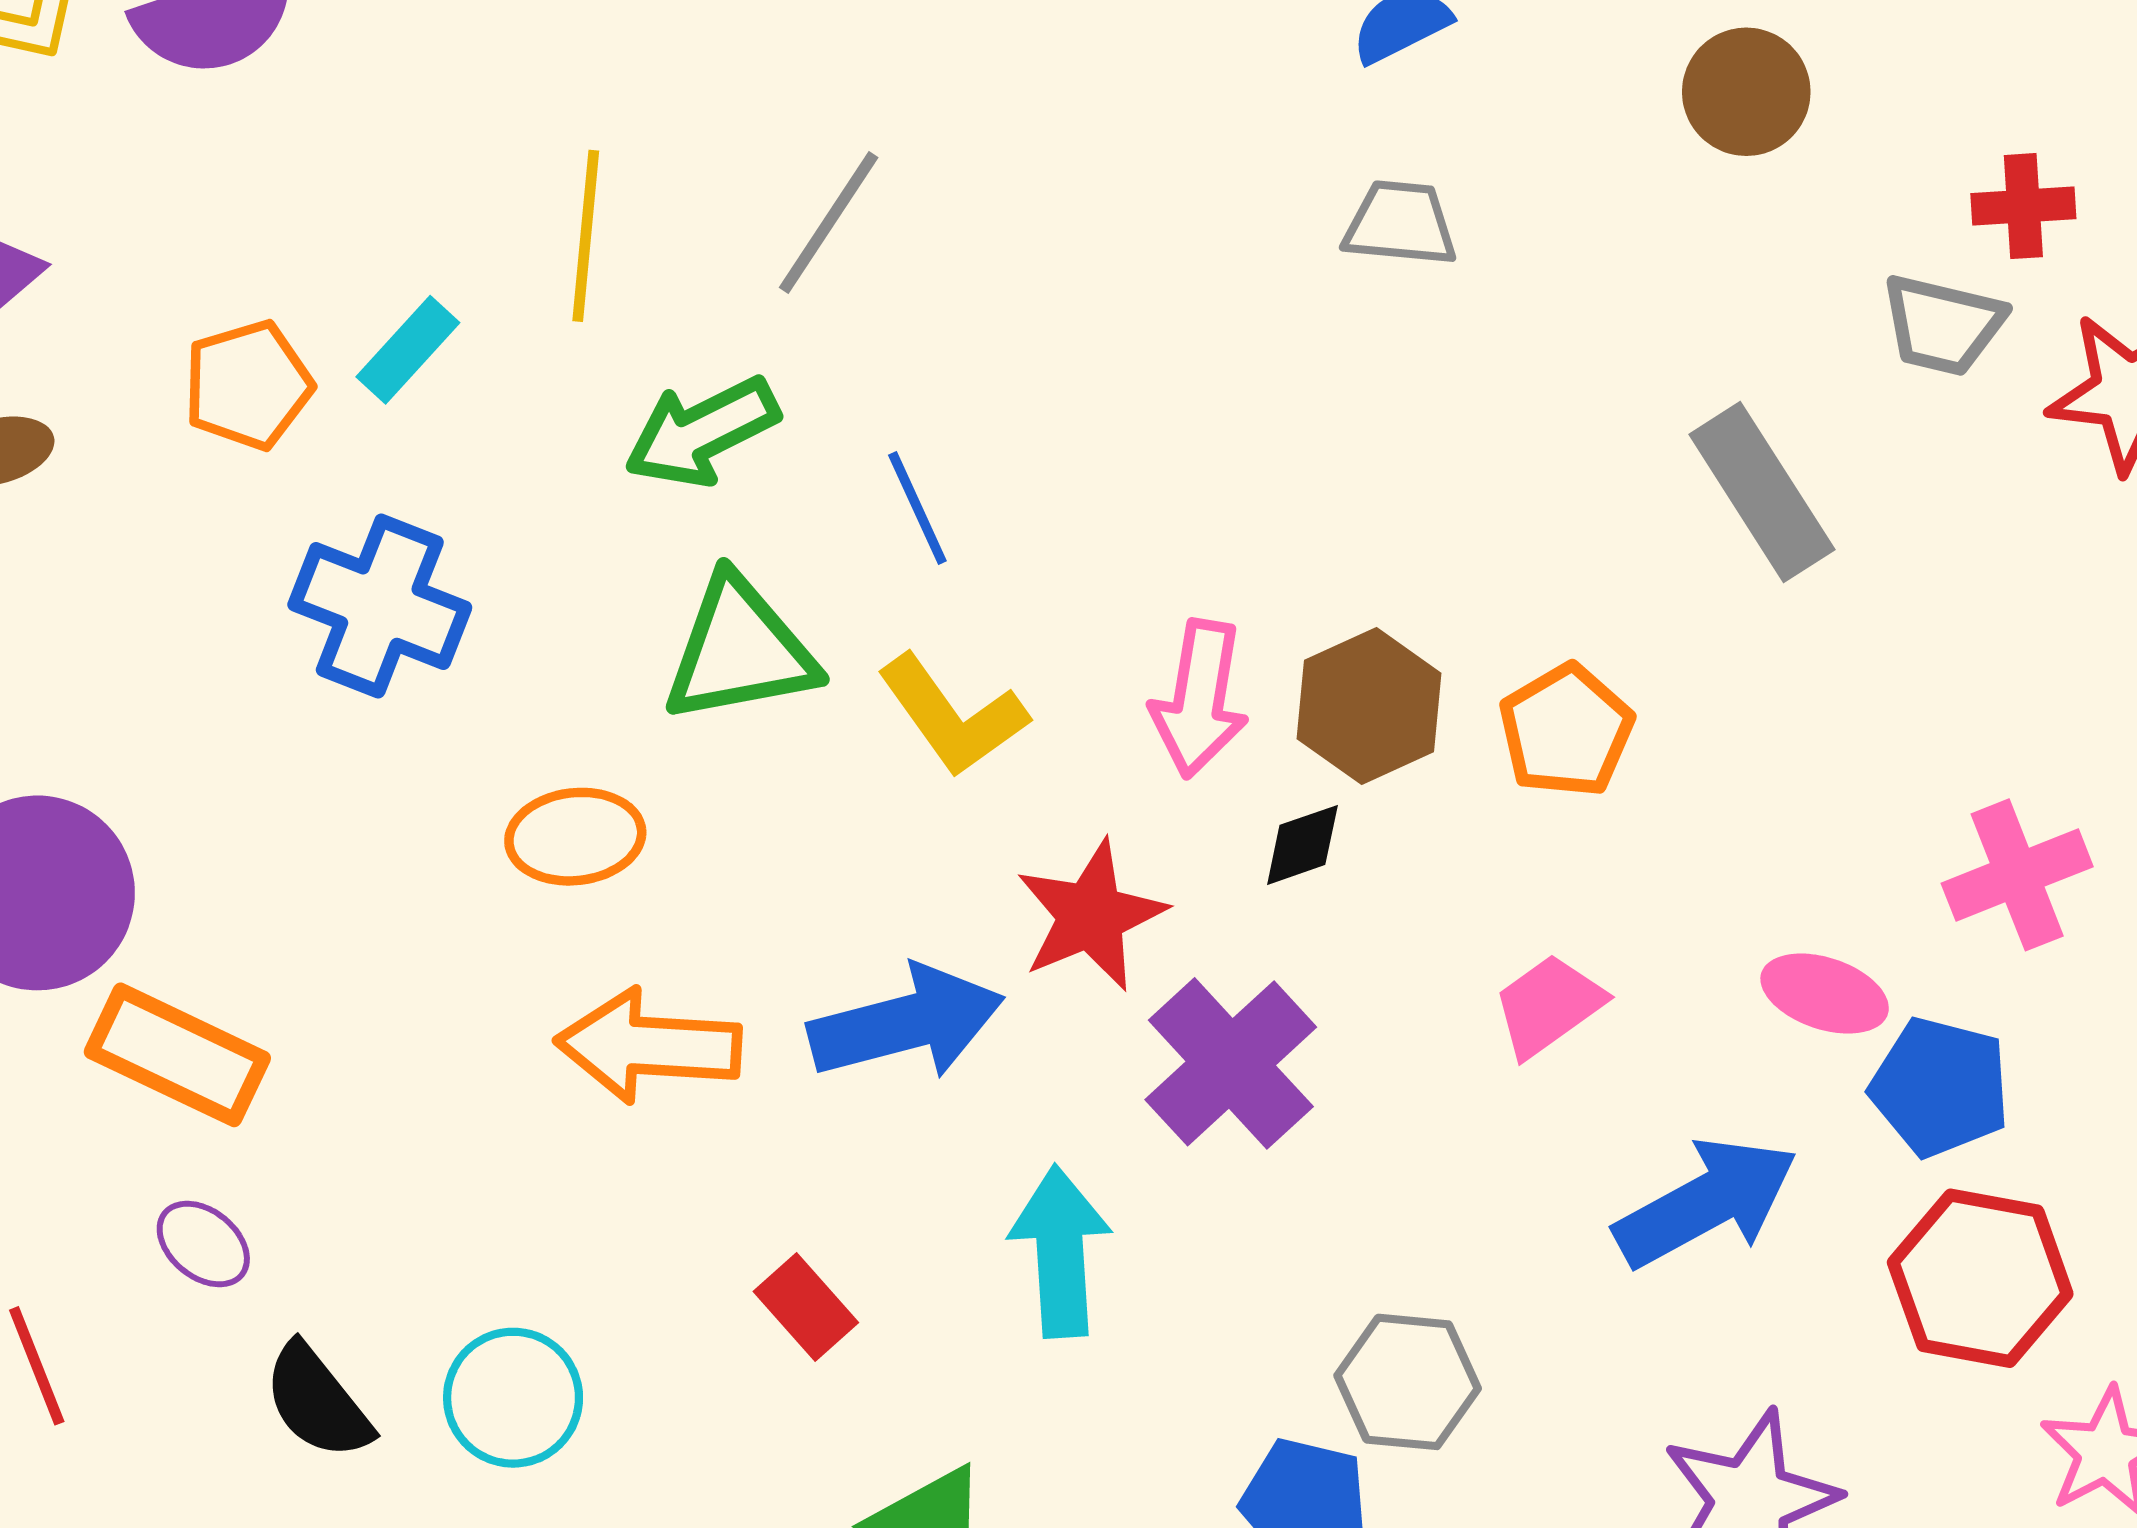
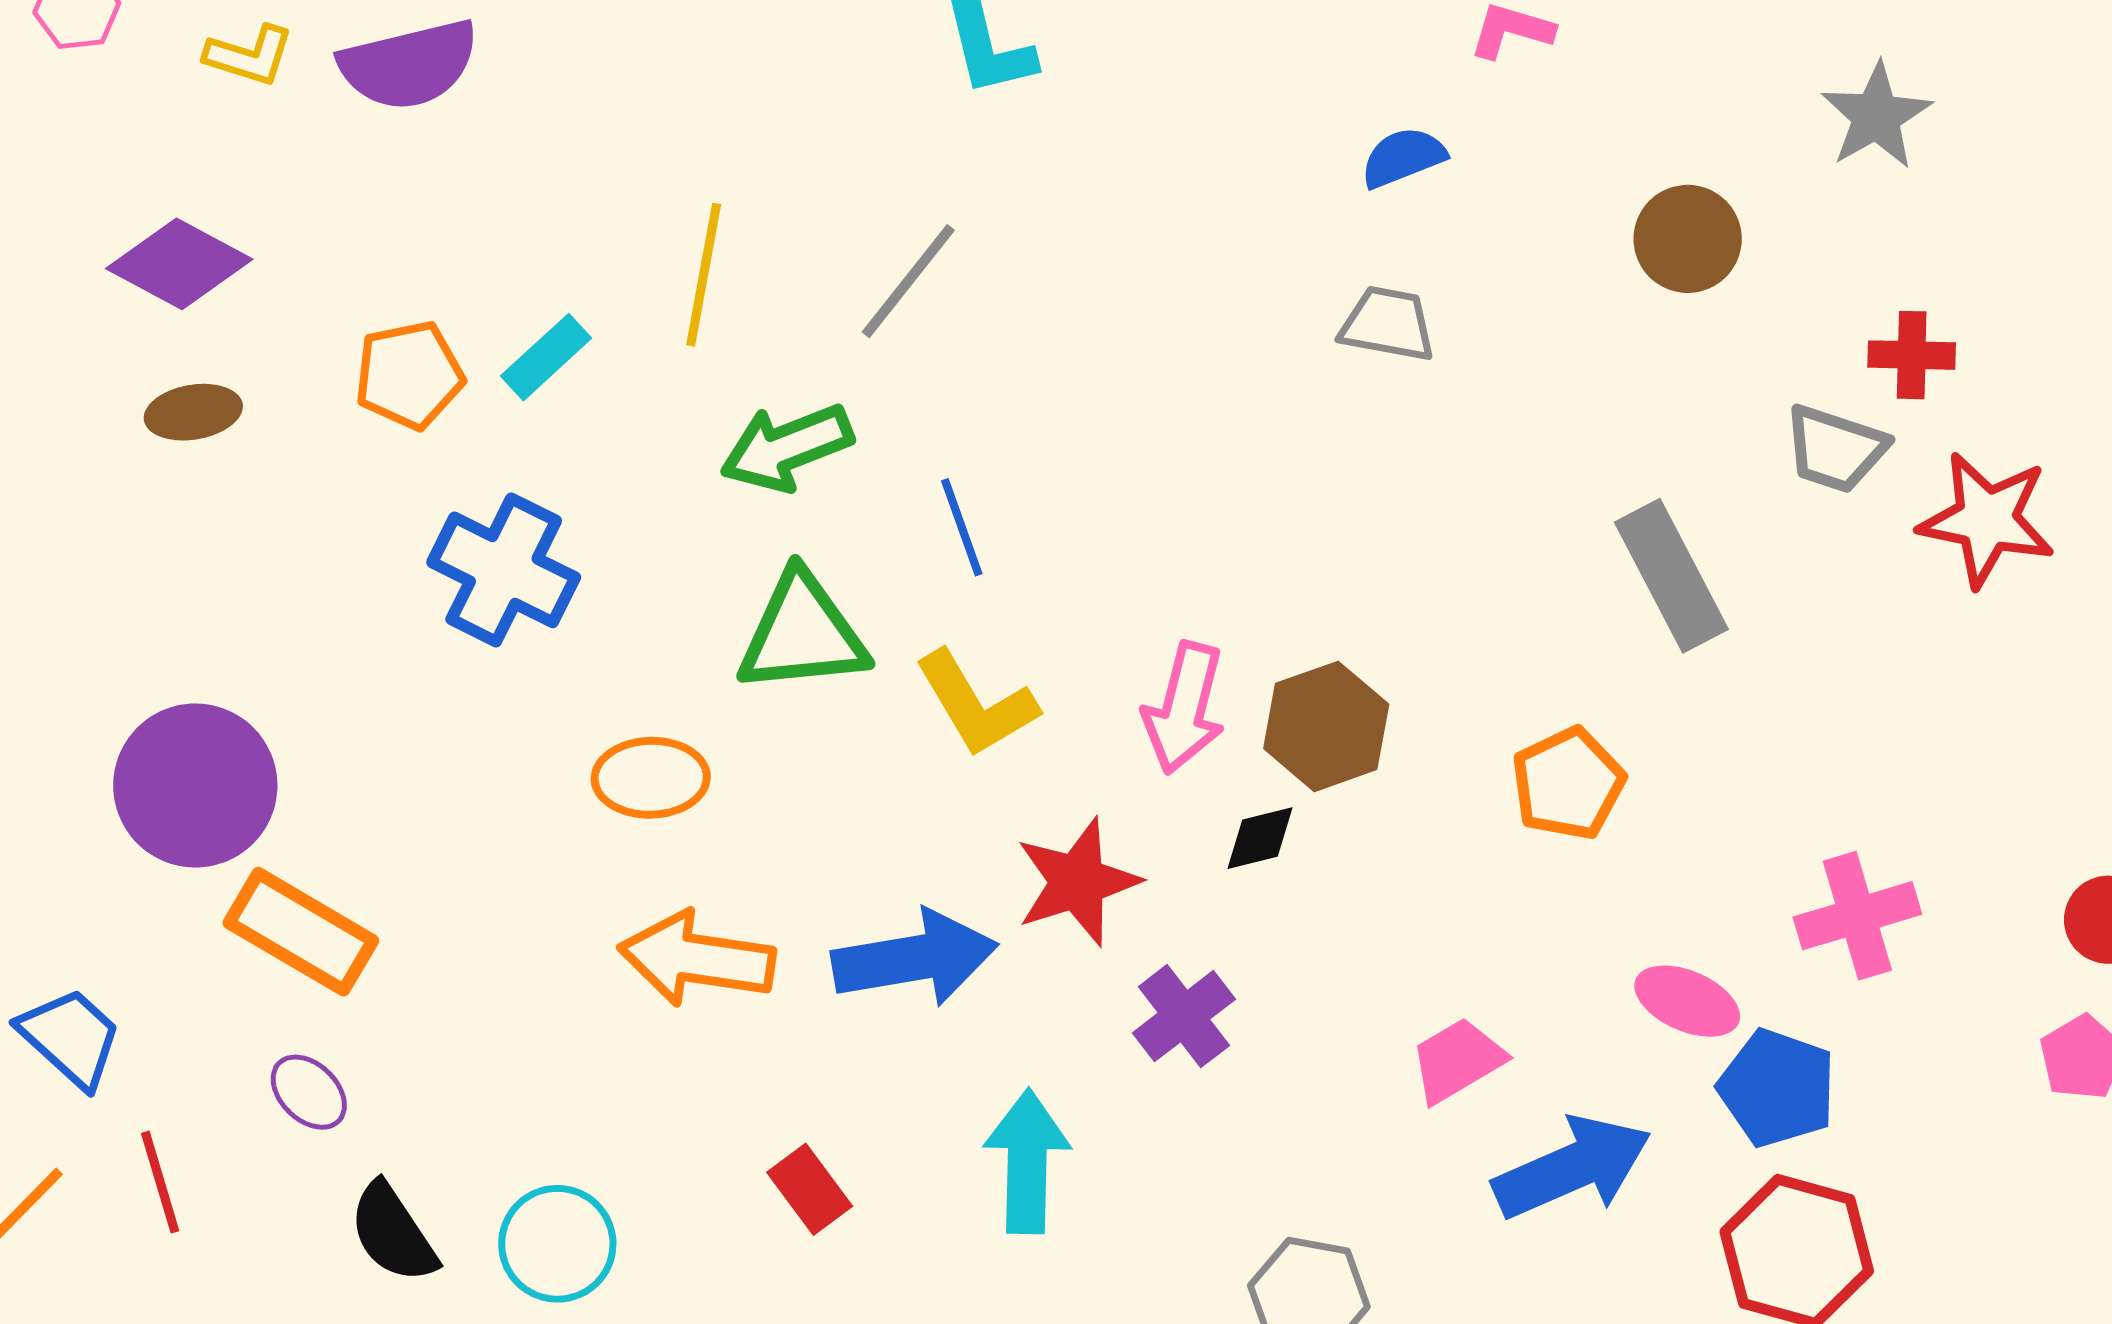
orange pentagon: (1566, 731) -> (1568, 784), moved
pink trapezoid: (1549, 1006) -> (1457, 1060), moved
purple cross: (1231, 1063) -> (1184, 1016), size x0.7

